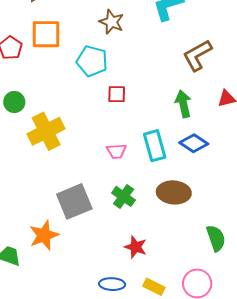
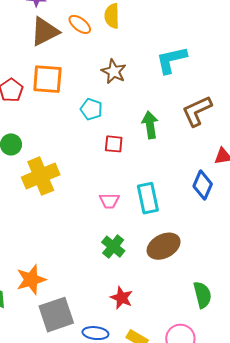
cyan pentagon: (92, 61) -> (91, 109), size x0.7
green arrow: (183, 104) -> (150, 125), moved
blue diamond: (194, 143) -> (203, 185), moved, turned 76
brown ellipse: (174, 192) -> (164, 246), turned -36
gray square: (74, 201) -> (56, 315), moved

